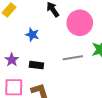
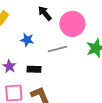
gray line: (73, 58) -> (58, 49), moved

